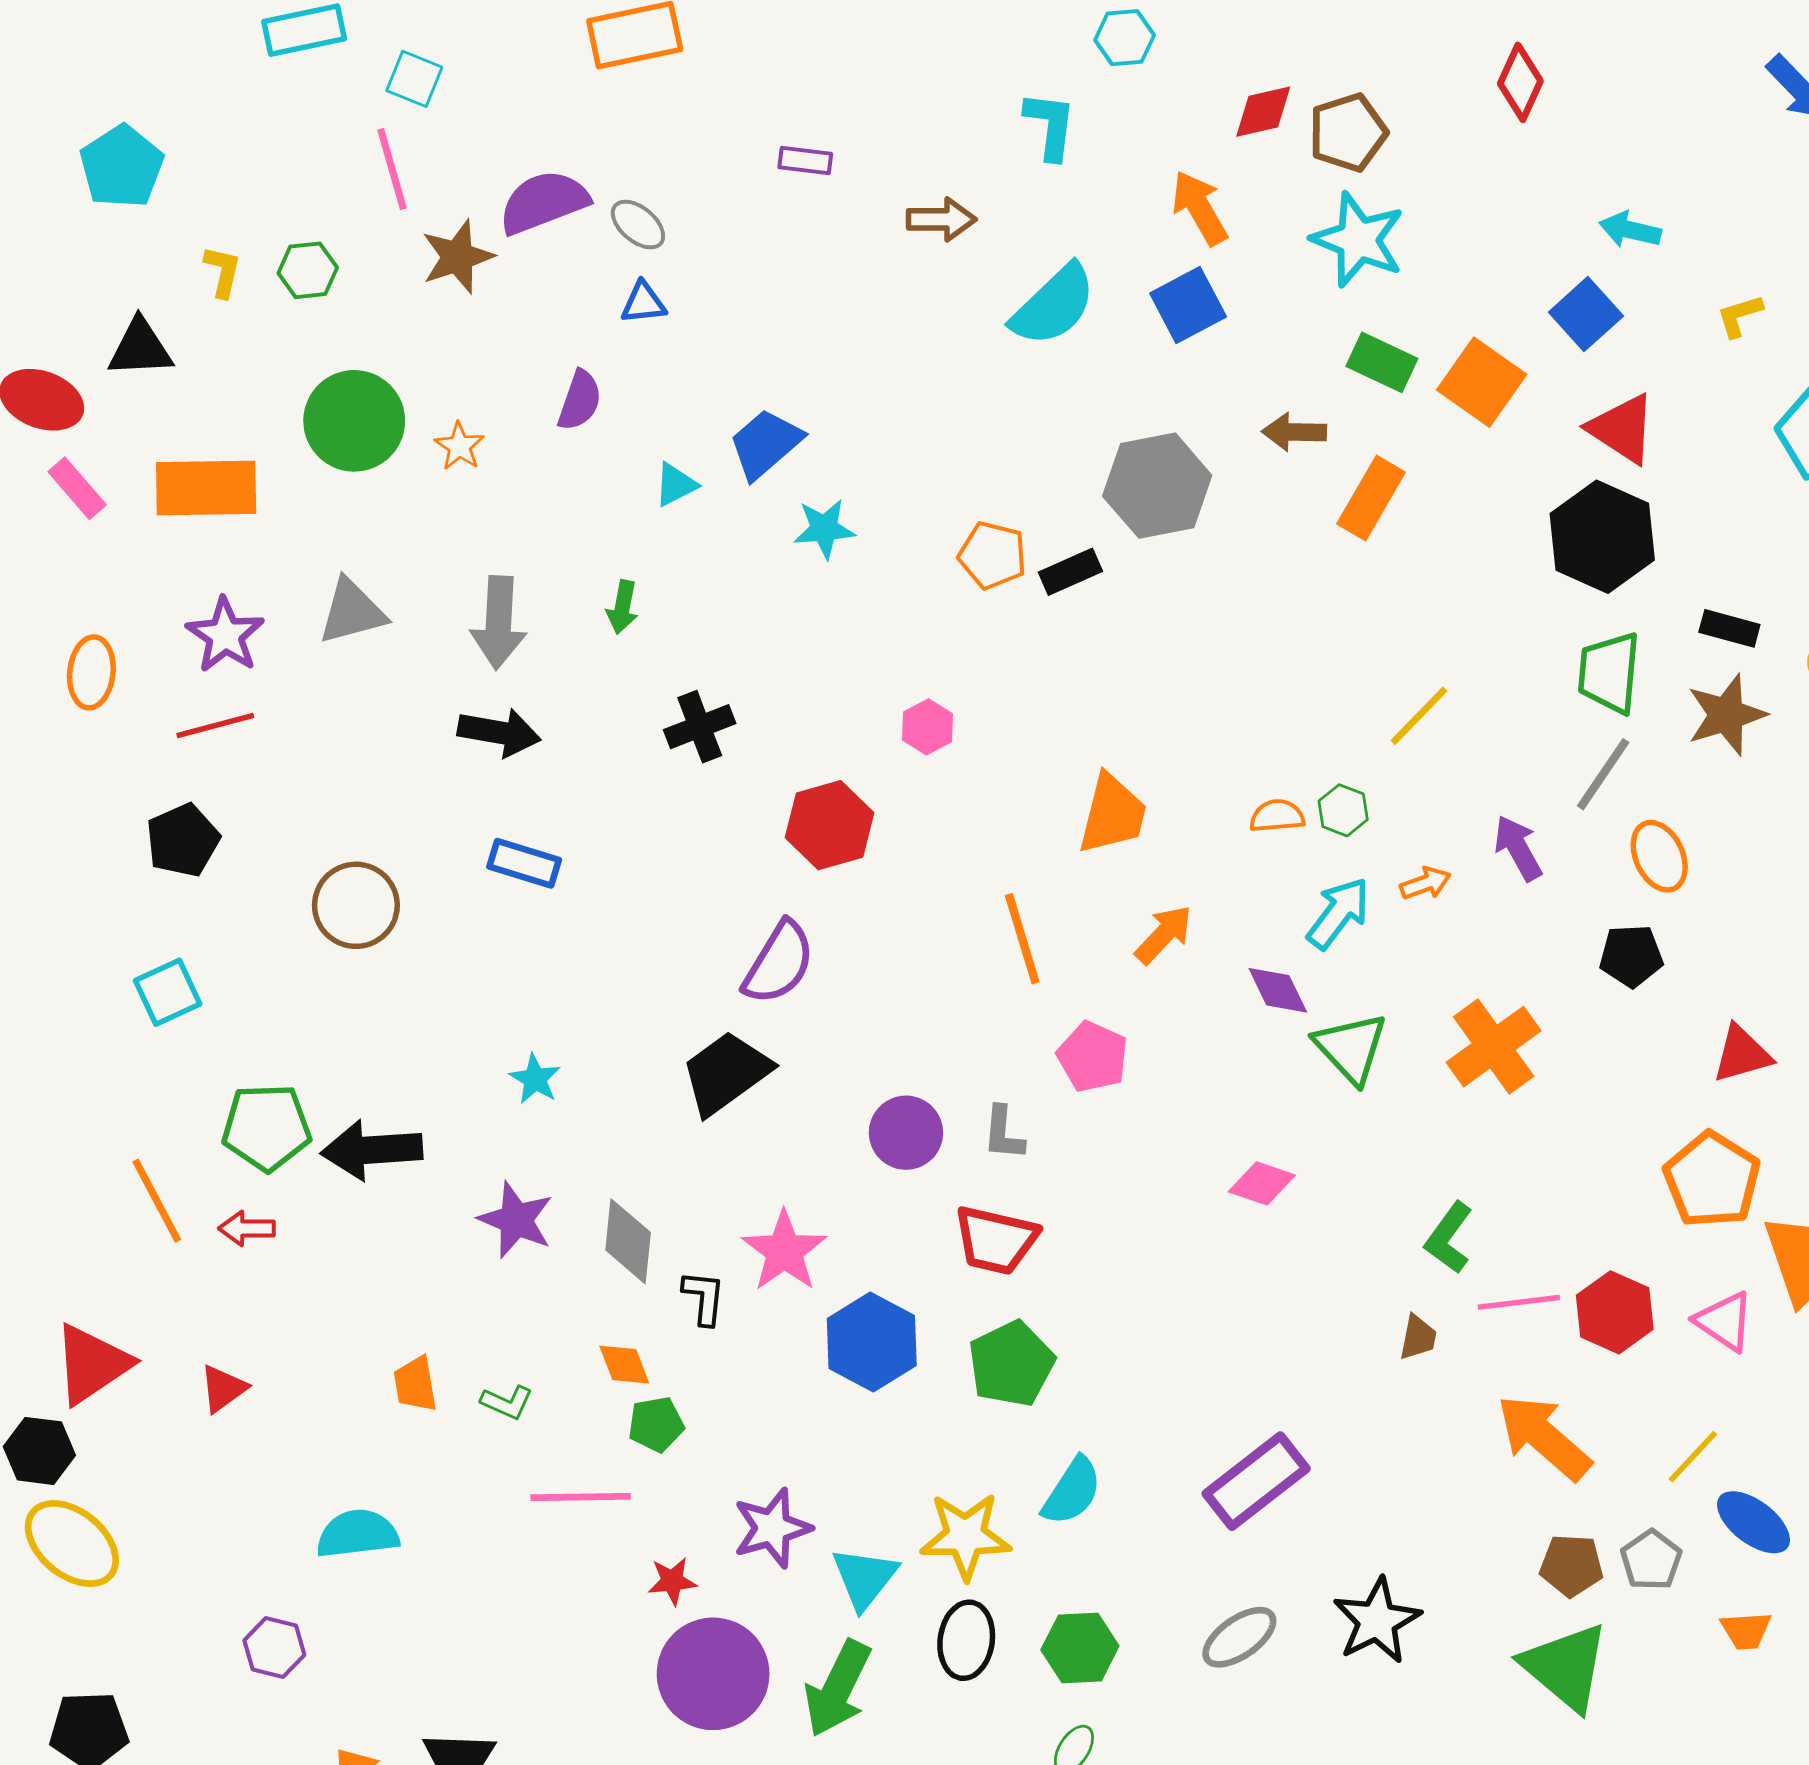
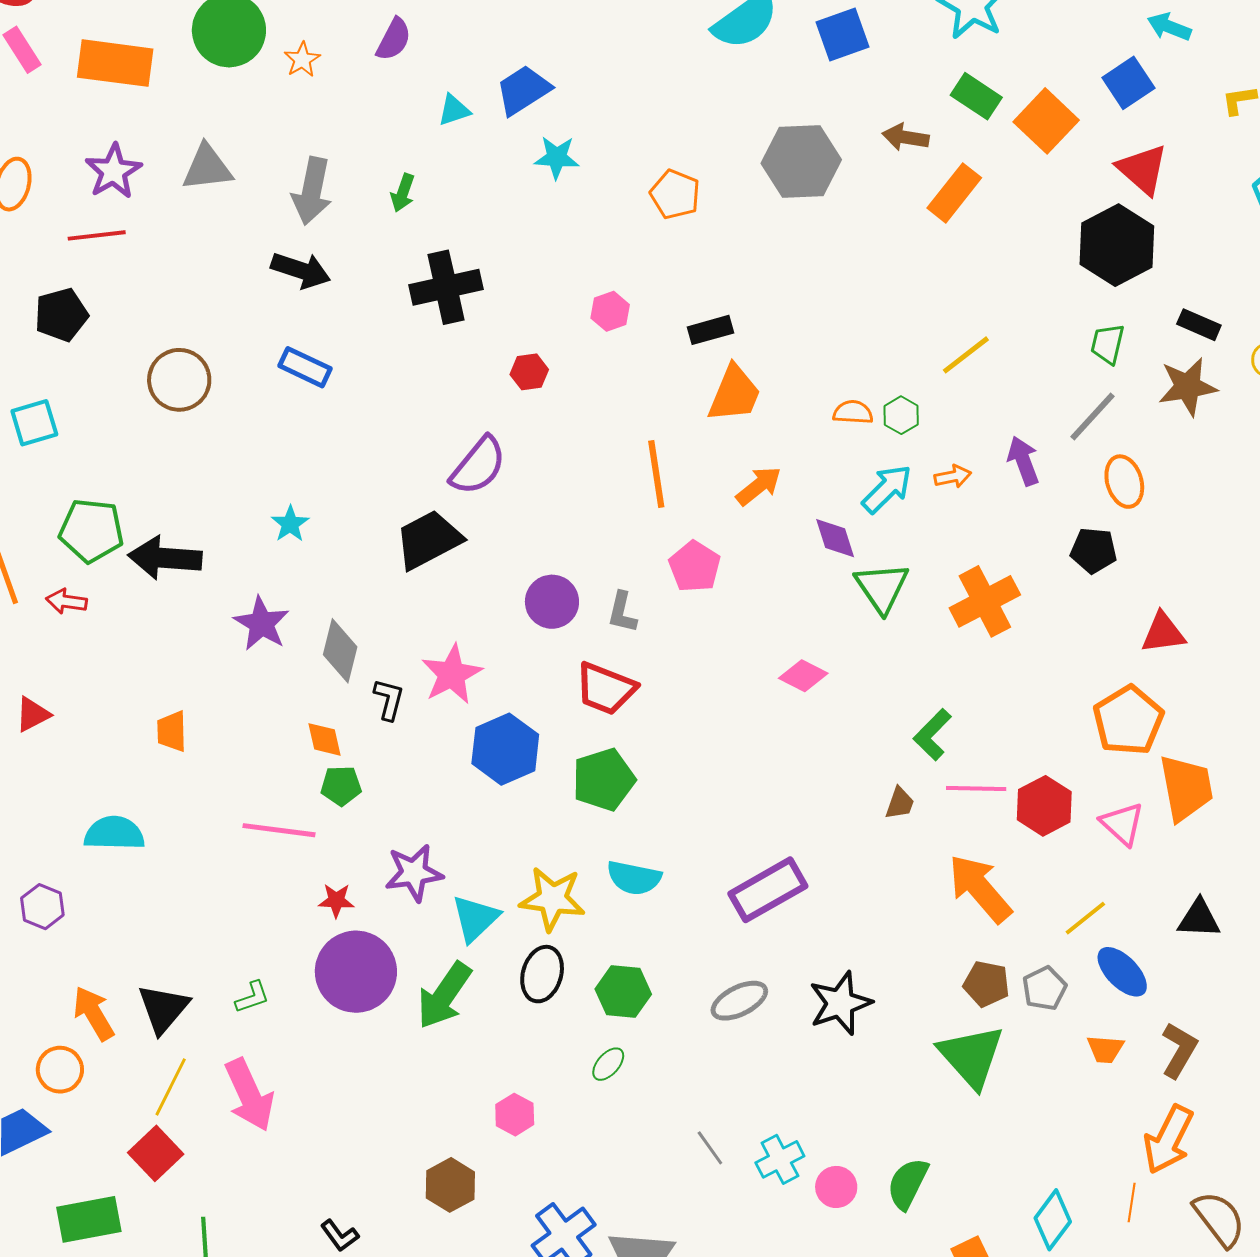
black rectangle: (1070, 572) -> (711, 330), moved
green trapezoid: (1609, 673) -> (1108, 344), size x0.7
black cross: (700, 727) -> (446, 287), size x1.4
red hexagon: (830, 825) -> (529, 372), size x0.6
green L-shape: (507, 1402) -> (252, 997), moved, turned -51
cyan semicircle: (1072, 1491) -> (634, 878), turned 60

